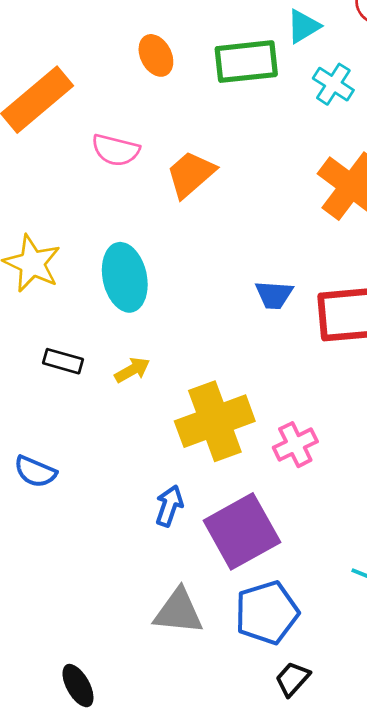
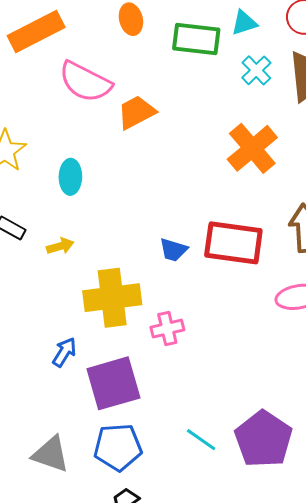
pink semicircle: (116, 150) -> (85, 82), size x1.5
cyan ellipse: (125, 277) -> (70, 177), size x0.7
blue trapezoid: (274, 295) -> (173, 250), moved
gray triangle: (178, 612) -> (51, 454), moved

